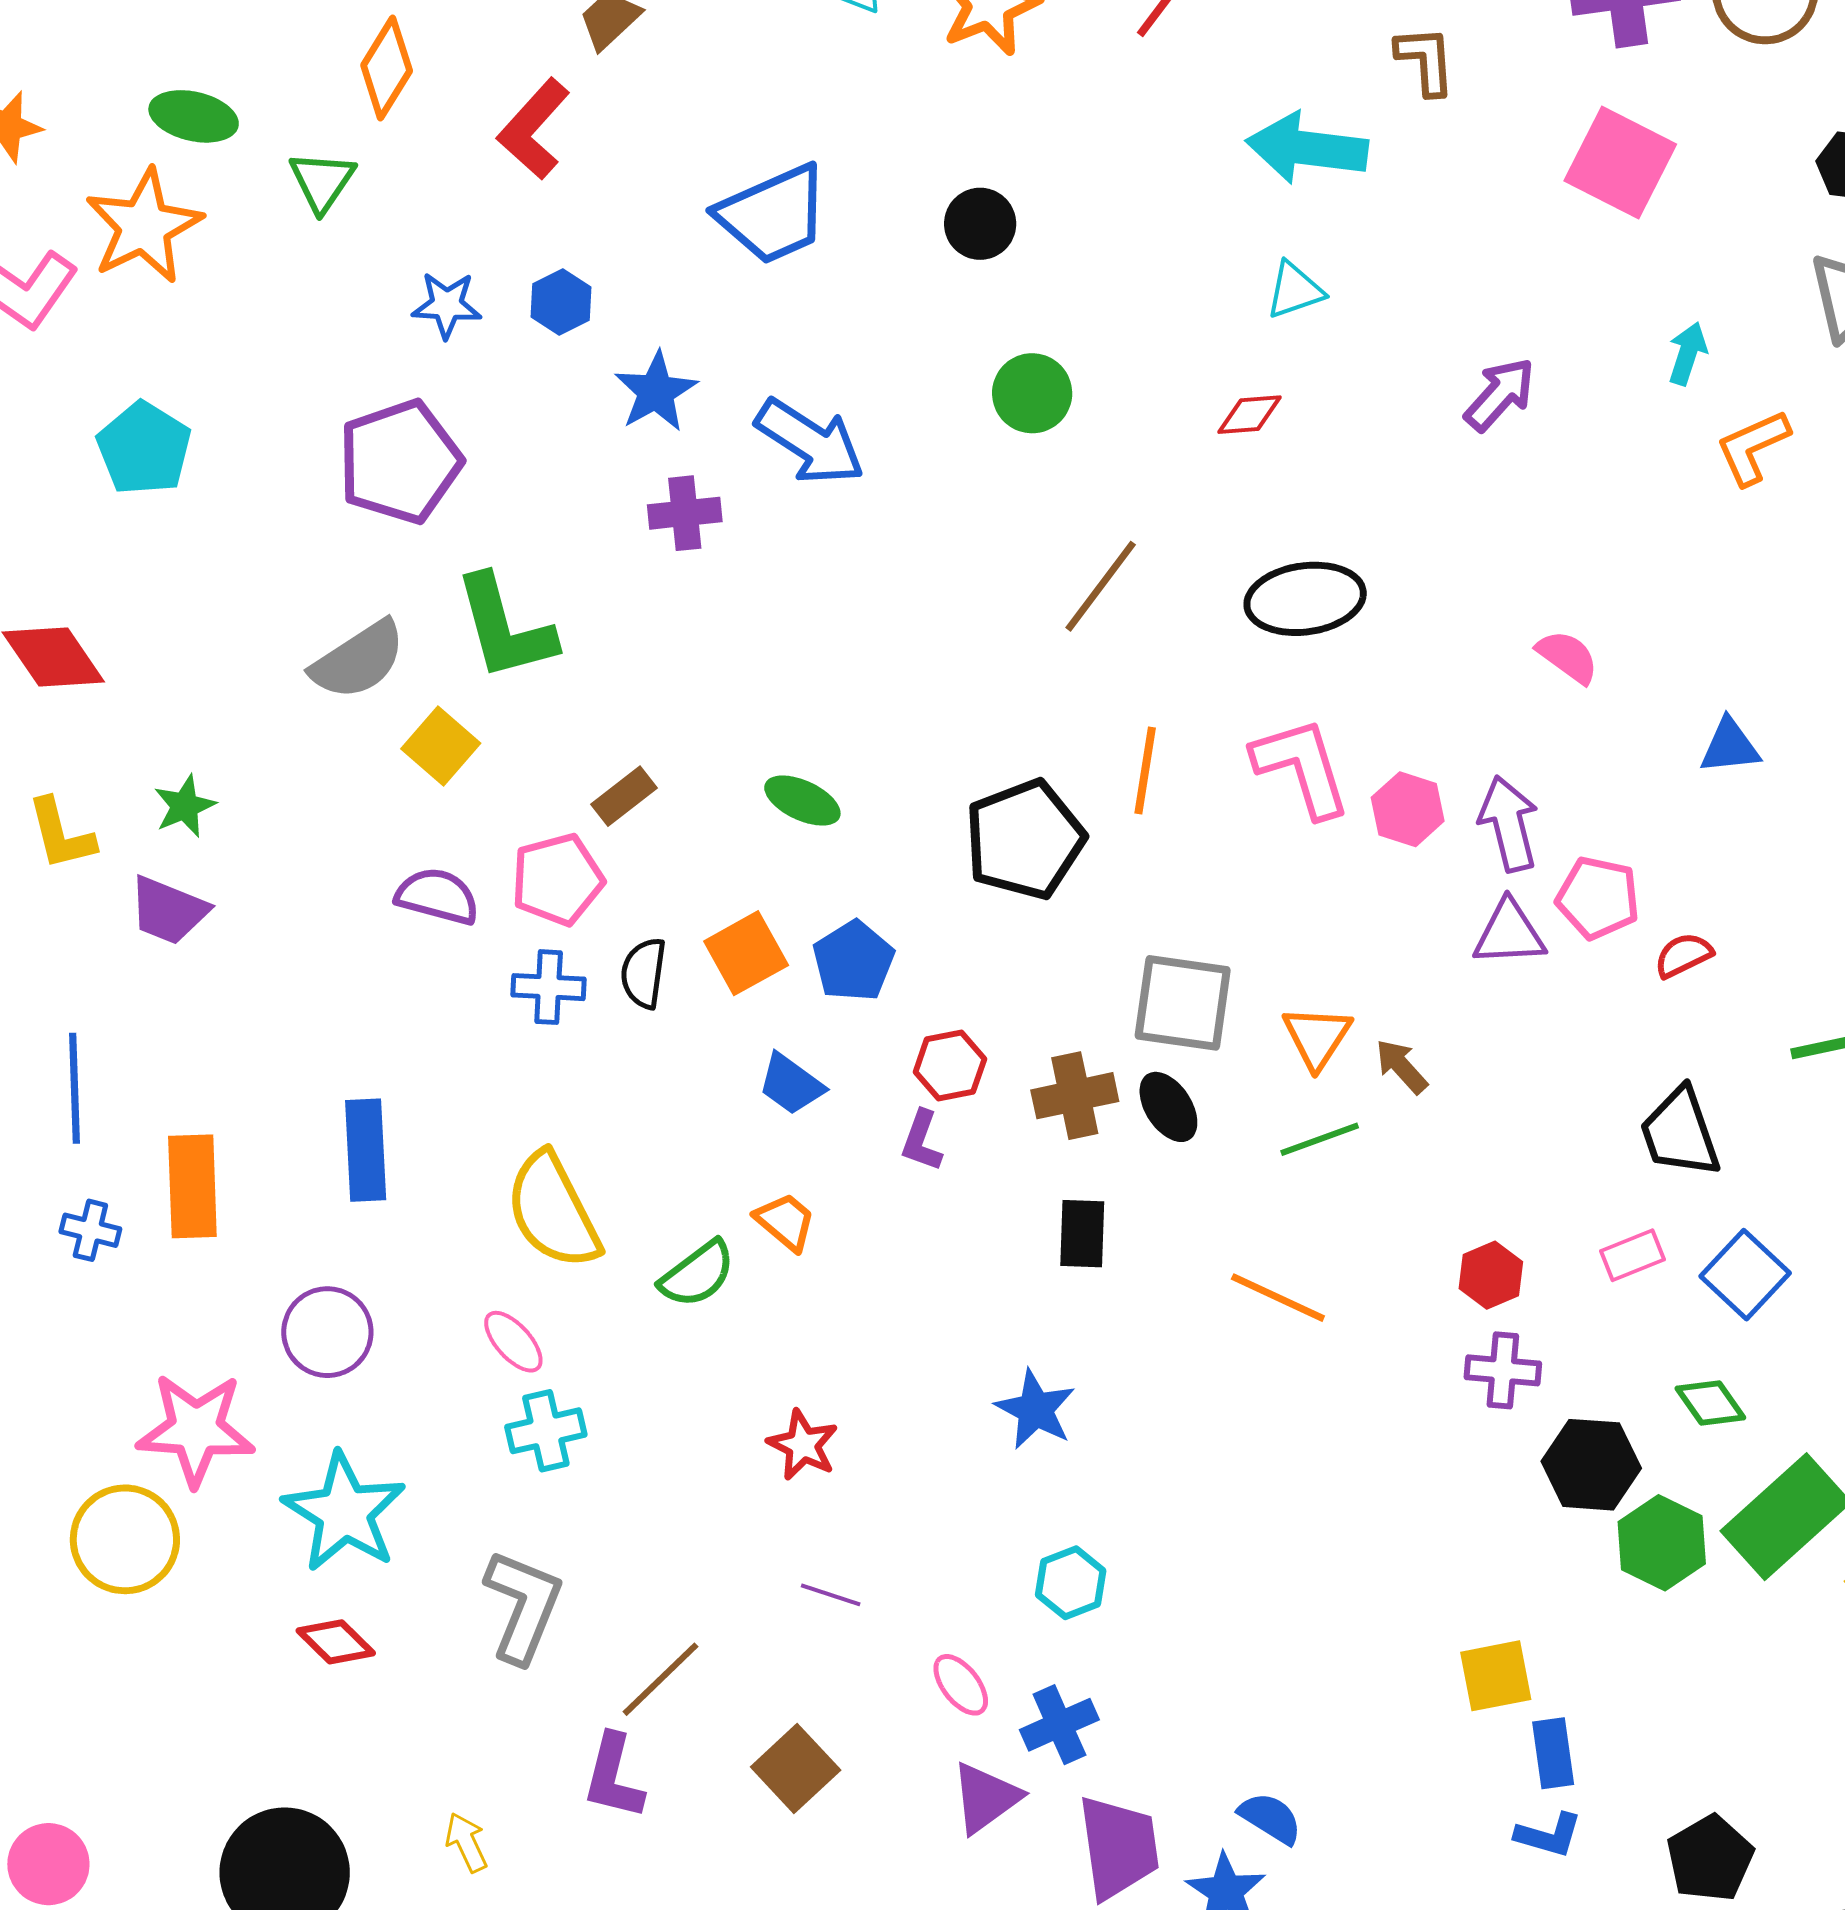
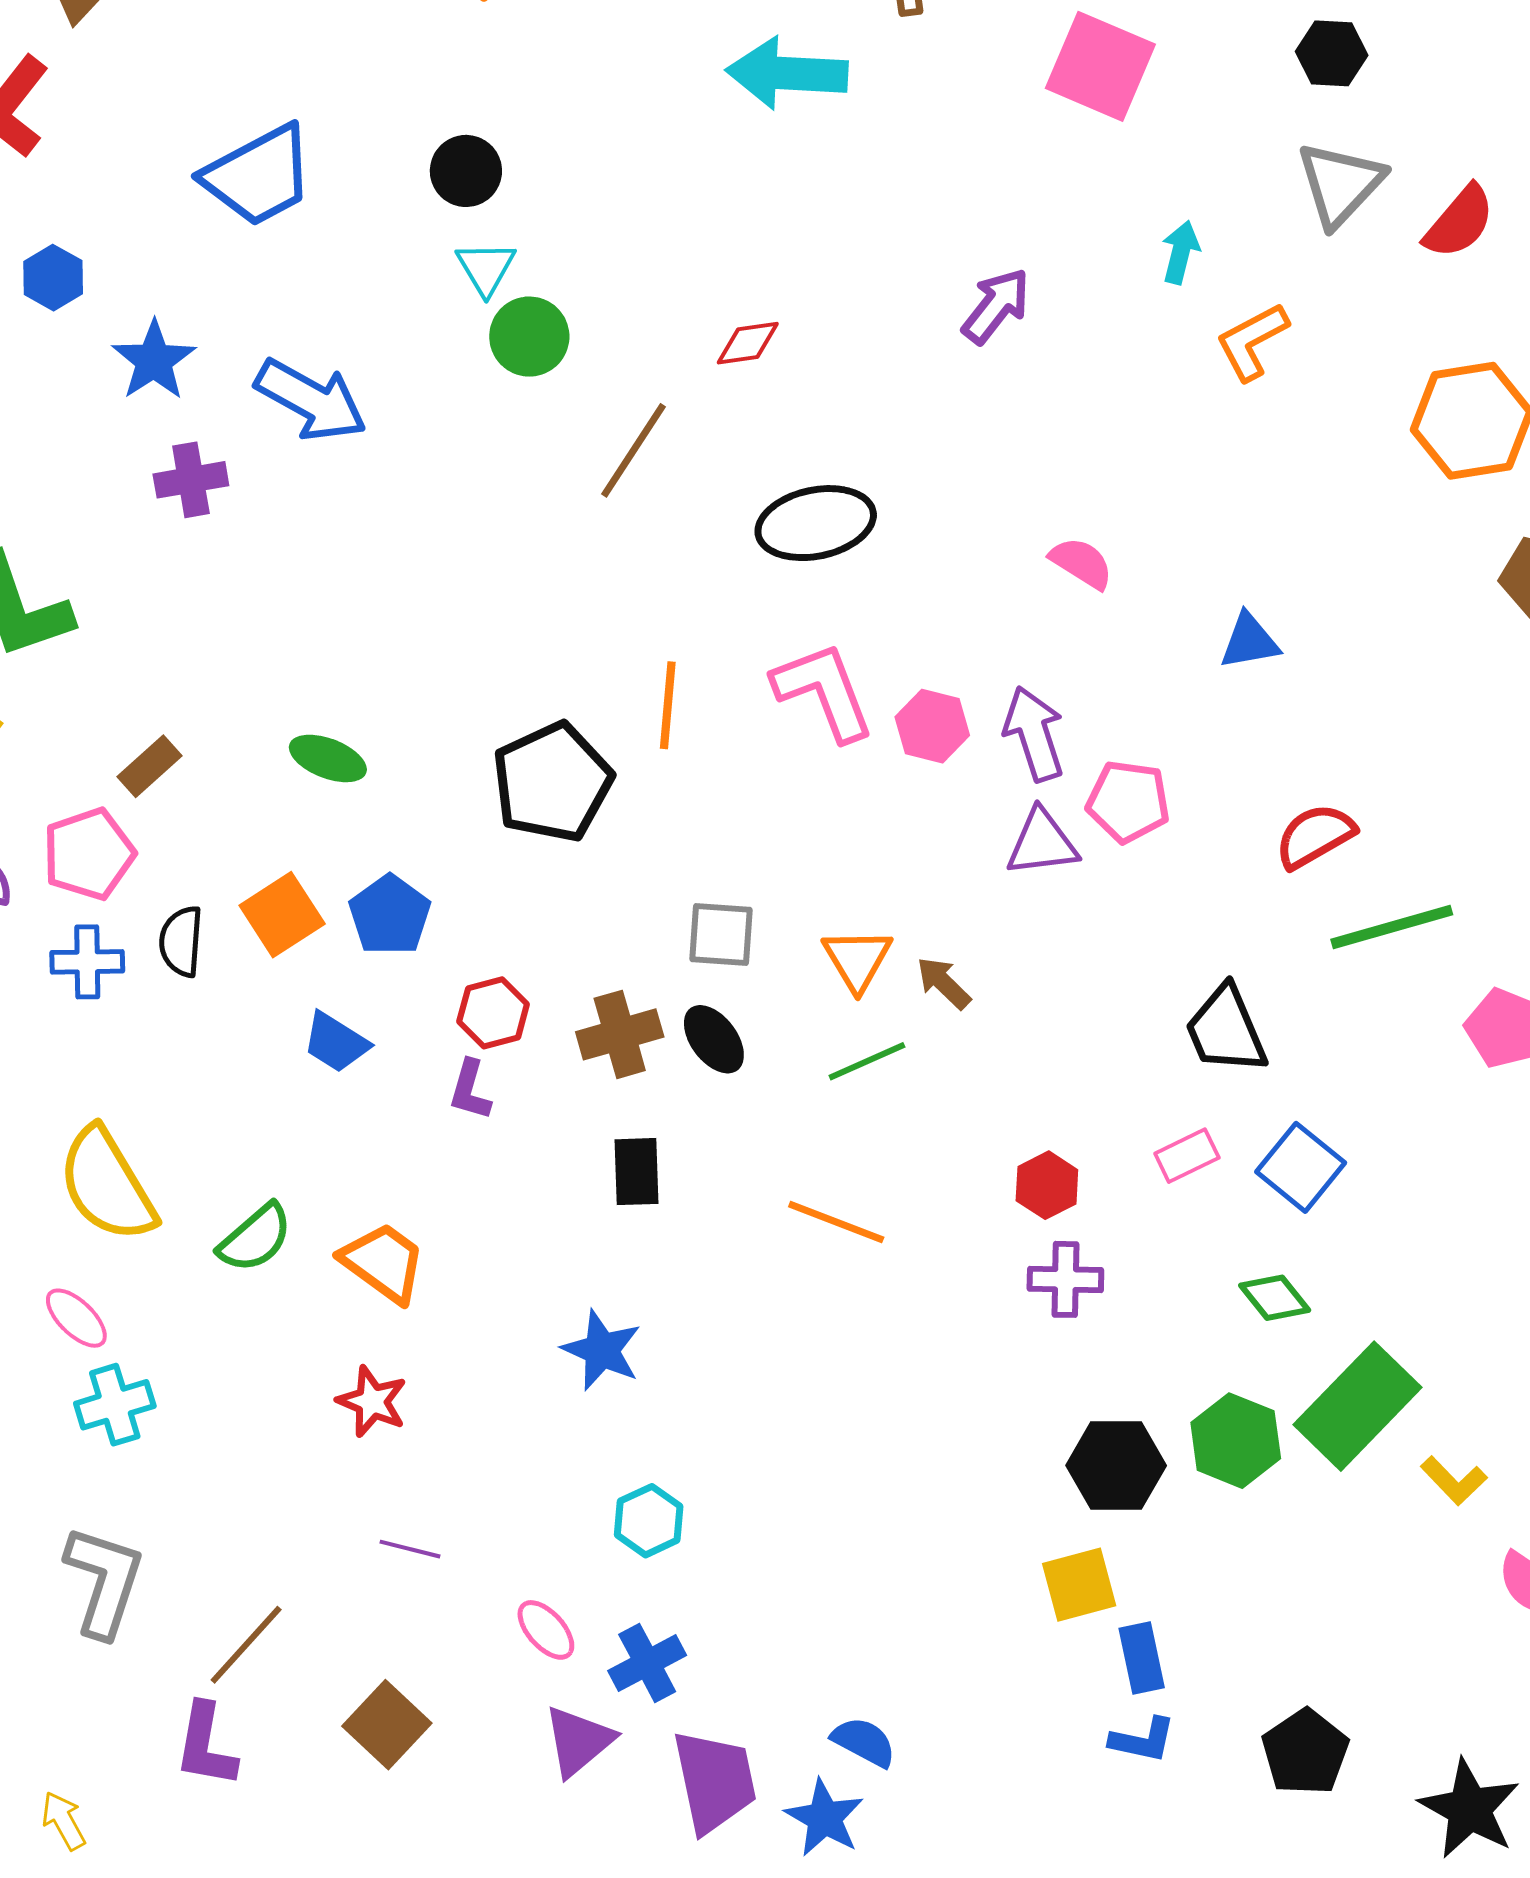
cyan triangle: (1295, 290) -> (486, 268), moved, turned -38
brown line: (1101, 586) -> (633, 450), moved
red semicircle: (1683, 955) -> (1315, 836), moved, size x1.4
gray square: (1183, 1003) -> (721, 934), size x0.7
orange trapezoid: (785, 1222) -> (383, 1262), moved, size x1.4
black hexagon: (1591, 1465) -> (1116, 1465), moved

